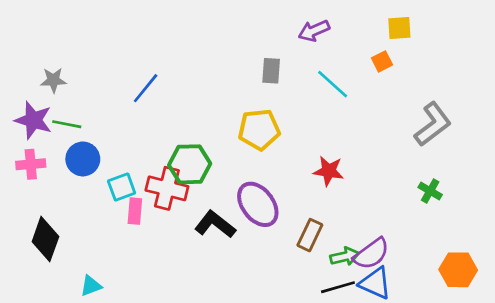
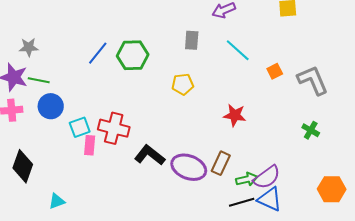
orange square: (382, 61) -> (275, 71), moved
gray L-shape: (433, 124) -> (313, 80), turned -76
yellow pentagon: (259, 130) -> (183, 84), size x0.7
green hexagon: (190, 164) -> (133, 55), moved
purple ellipse: (258, 204) -> (189, 167), moved, turned -32

